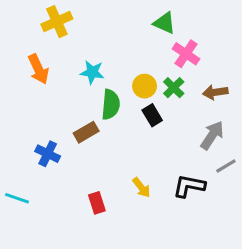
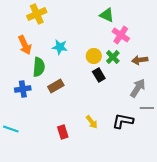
green semicircle: (111, 105) -> (39, 67), moved
blue cross: (48, 154) -> (23, 89), moved, turned -35
gray line: (226, 166) -> (147, 108), turned 32

